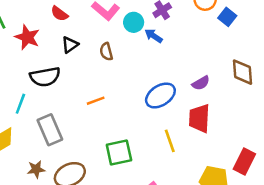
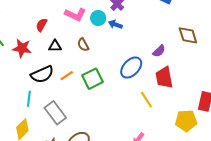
red semicircle: (59, 14) -> (42, 25), turned 96
black triangle: (70, 45) -> (55, 46), turned 48
orange line: (96, 101) -> (67, 76), moved
green square: (119, 153) -> (92, 79), moved

